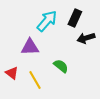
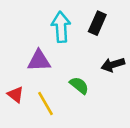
cyan arrow: (47, 21) -> (61, 27), turned -45
black arrow: (86, 38) -> (113, 65), moved

